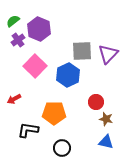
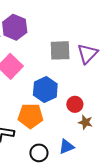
blue hexagon: (68, 75) -> (45, 90), moved
blue triangle: (106, 142) -> (66, 147), moved, turned -35

